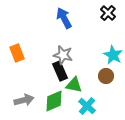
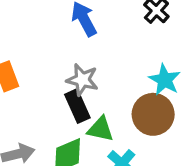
brown circle: (106, 76) -> (153, 114), size x1.6

